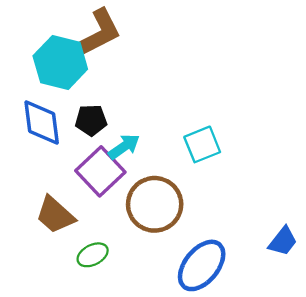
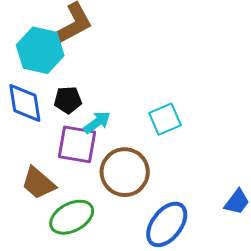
purple square: (100, 171) -> (77, 144), turned -36
green ellipse: (93, 255) -> (72, 217), size x1.6

